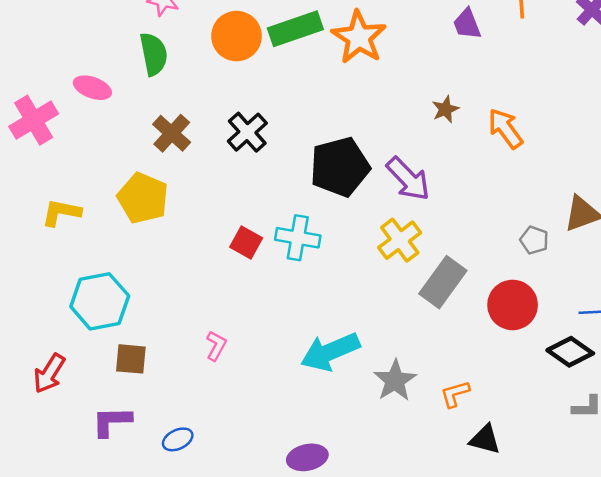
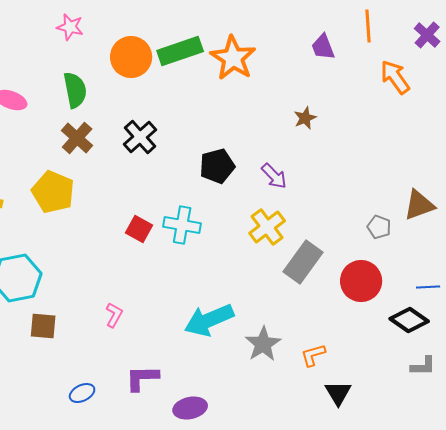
green semicircle: (154, 54) -> (75, 90), moved
orange arrow: (505, 128) -> (395, 77), moved
black pentagon: (340, 167) -> (217, 166), size x0.7
purple arrow: (408, 179) -> (274, 176), size x0.7
purple L-shape: (112, 421) -> (142, 378), moved
black triangle: (485, 439) -> (338, 393), turned 44

